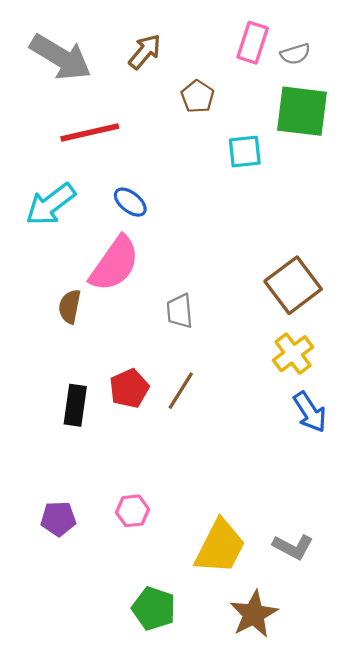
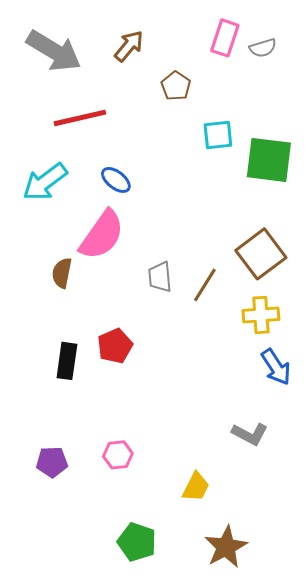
green square: (302, 111) -> (269, 160), moved
yellow cross: (293, 354) -> (261, 315), turned 33
brown line: (181, 391) -> (205, 285), moved
yellow trapezoid: (220, 547) -> (196, 487), size x0.6
gray L-shape: (293, 547) -> (250, 434), moved

